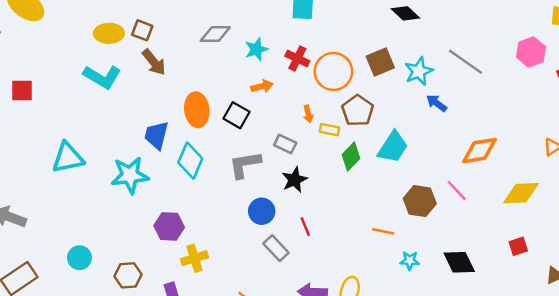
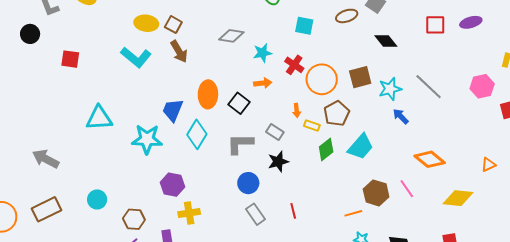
orange diamond: (479, 151) -> (430, 159), turned 40
red line: (305, 227) -> (293, 211), moved
orange line: (383, 231) -> (353, 213), moved, turned -36

